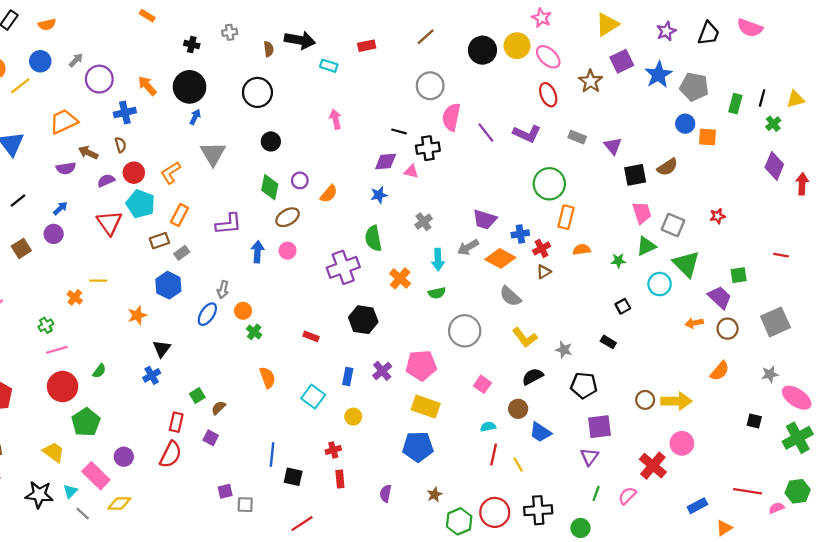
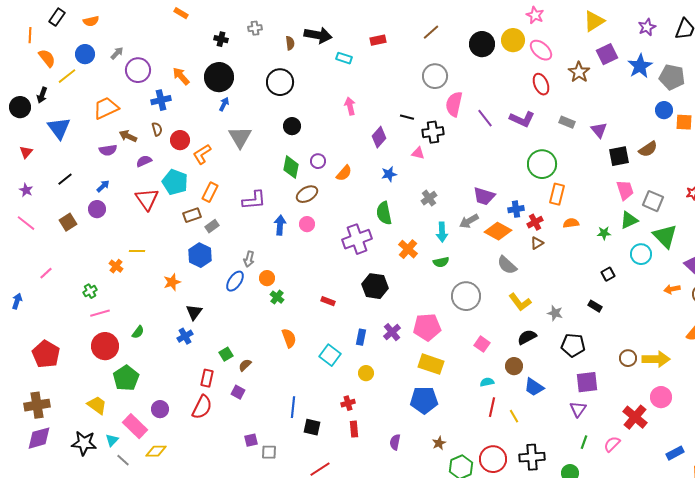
purple diamond: (386, 162) -> (379, 137), moved, turned -45
red circle: (134, 173) -> (180, 140), moved

